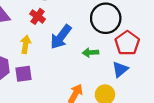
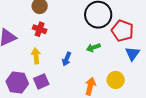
blue arrow: (61, 37) -> (67, 59), moved, size x0.6
blue triangle: (120, 69) -> (132, 54), moved

